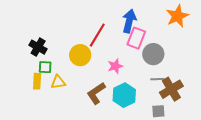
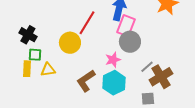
gray circle: (153, 54) -> (130, 42), moved
pink star: (115, 66) -> (113, 60), moved
gray line: (157, 79) -> (147, 67), turned -40

